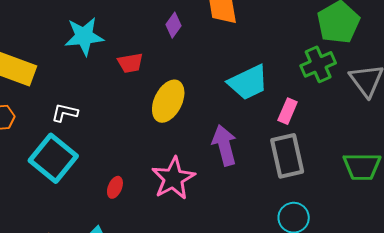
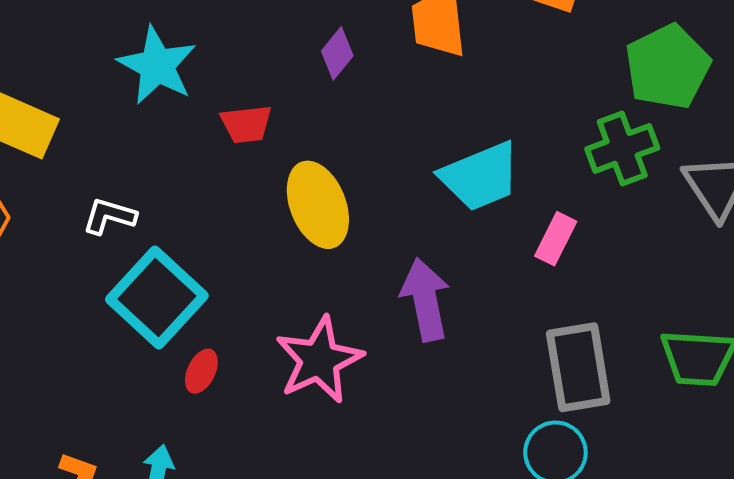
cyan star: (84, 36) -> (157, 65), turned 30
yellow ellipse: (168, 101) -> (318, 205), turned -51
gray rectangle: (287, 156) -> (578, 367), moved
cyan square: (53, 158) -> (157, 297), moved

